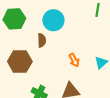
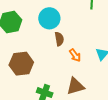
brown semicircle: (42, 40) -> (59, 39), moved

